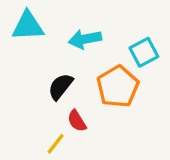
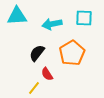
cyan square: (144, 52) -> (84, 18), moved, turned 30

